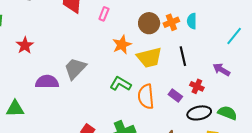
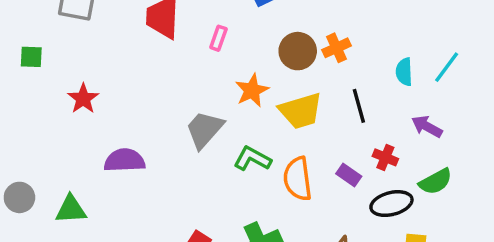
cyan semicircle: (192, 21) -> (404, 72), moved
gray trapezoid: (75, 68) -> (204, 130), moved
green semicircle: (227, 113) -> (436, 182), moved, turned 132

